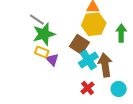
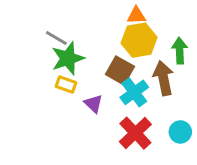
purple triangle: (52, 60) -> (93, 104), moved
brown arrow: (105, 65) -> (163, 78), moved
red cross: (88, 88) -> (135, 133), size x1.6

